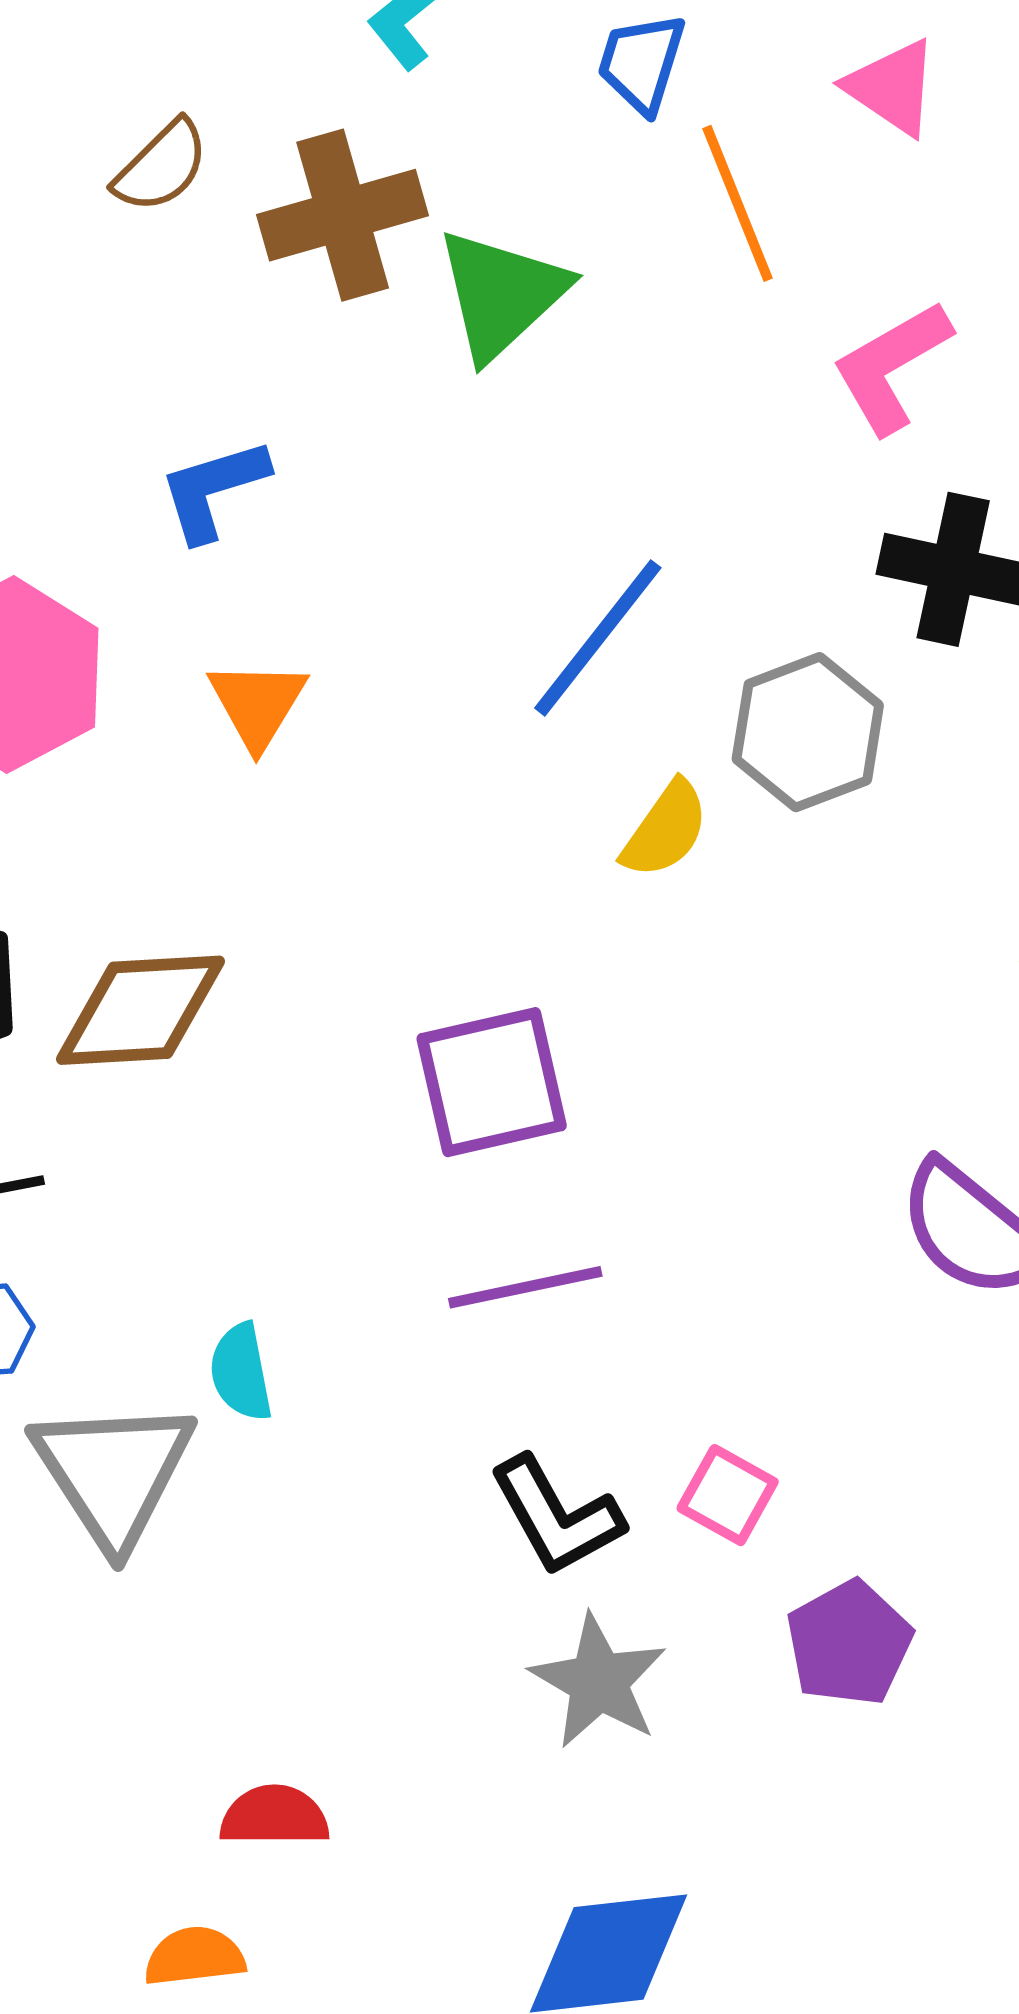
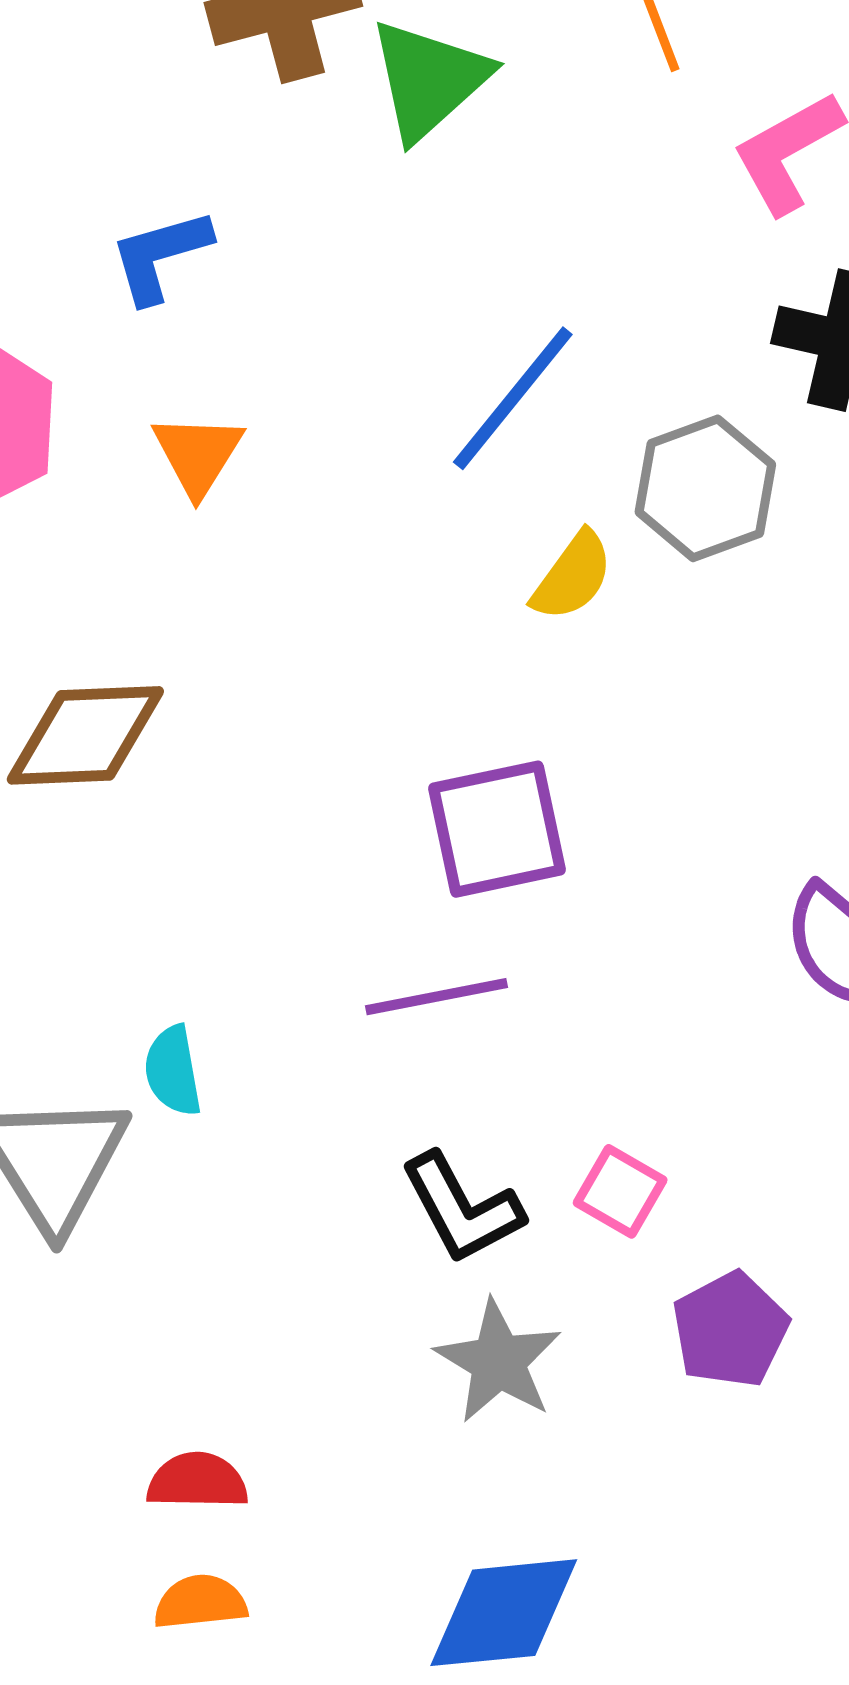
purple square: (492, 1082) -> (497, 829), moved
orange semicircle: (194, 1956) -> (200, 1602), moved

